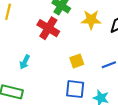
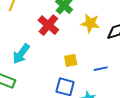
cyan arrow: (25, 62) -> (21, 54), size x1.5

